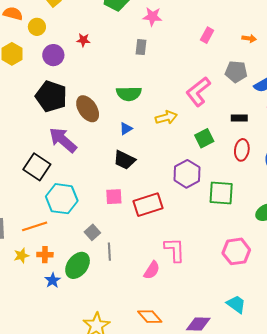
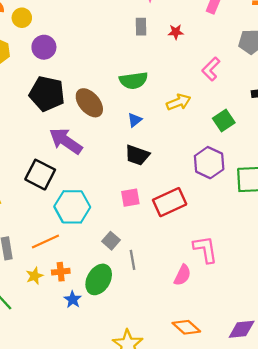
red star: (83, 40) -> (176, 32), moved
pink L-shape: (198, 92) -> (211, 69), size x0.7

